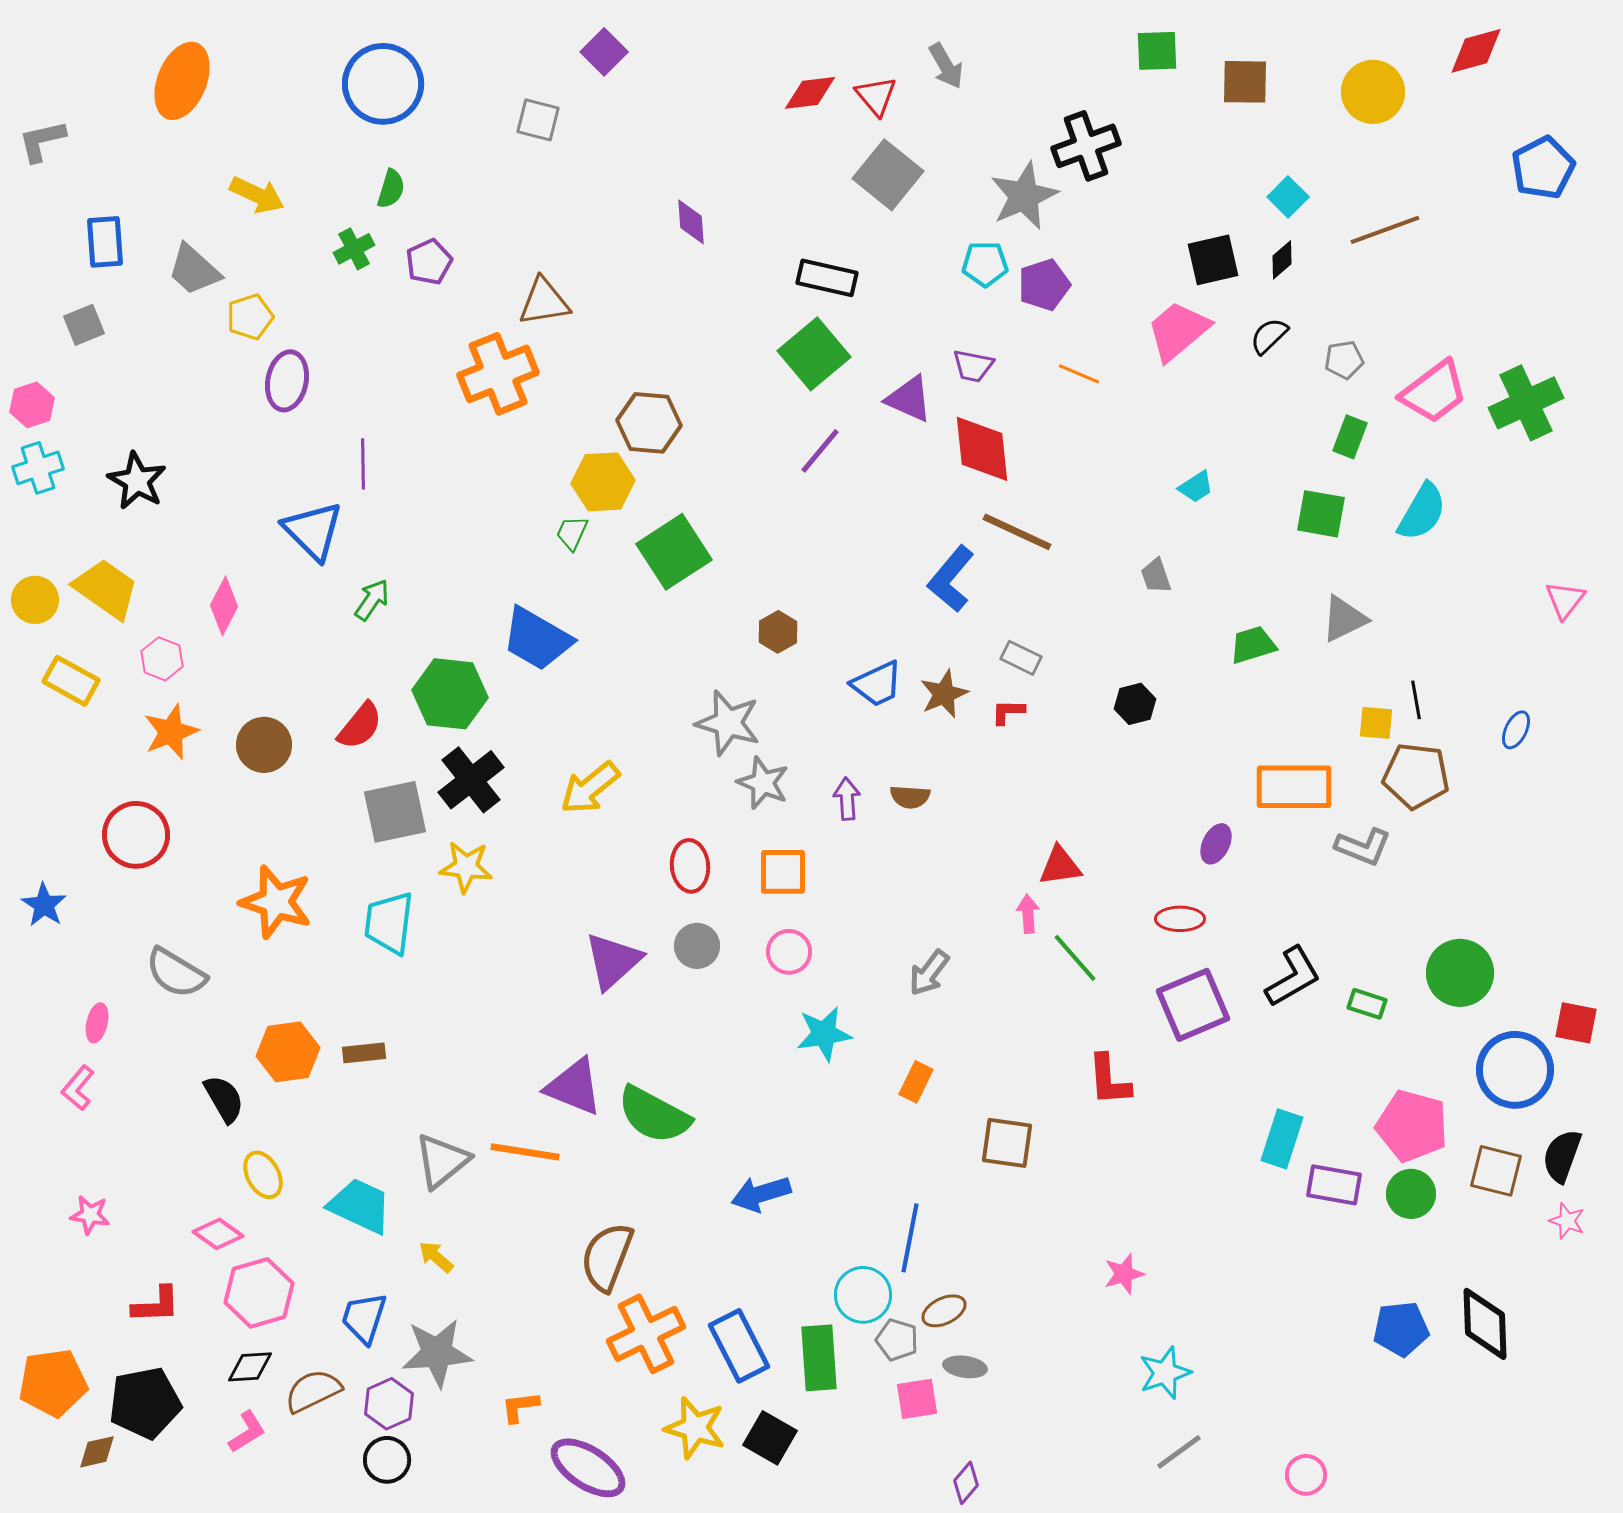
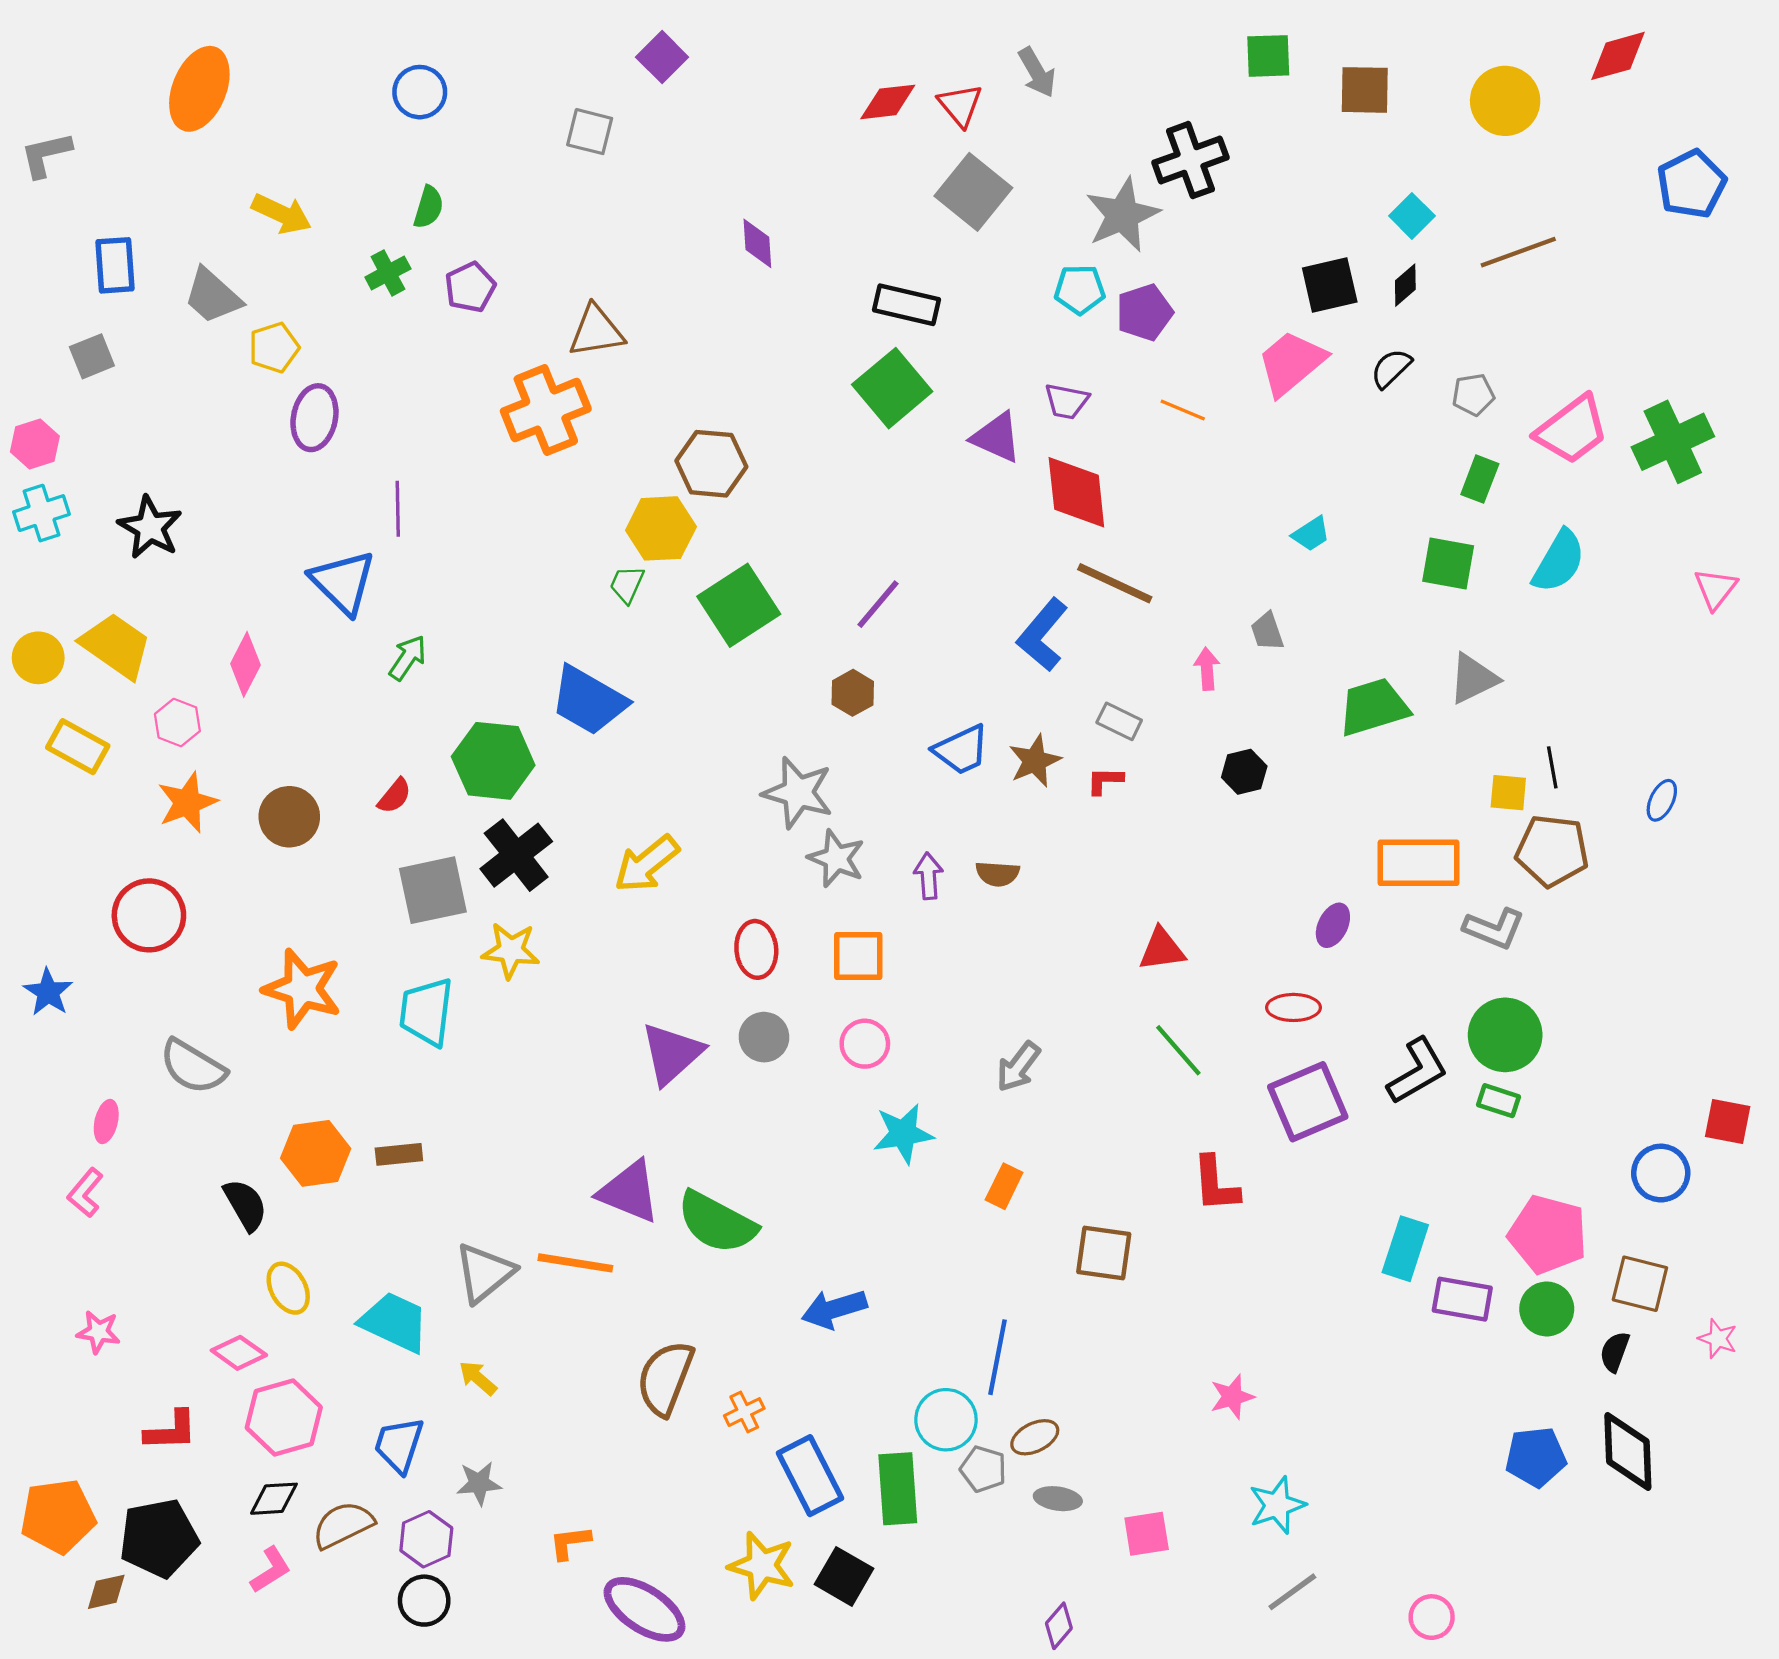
blue circle: (383, 84) -> (420, 92), size x0.6
purple line: (820, 451) -> (878, 604), moved
pink triangle: (1565, 600) -> (1716, 589), moved
green trapezoid: (1253, 645) -> (1374, 707), size x1.4
red semicircle: (360, 726) -> (395, 796), size x0.7
pink arrow: (1028, 914) -> (1207, 669), moved
green circle: (1460, 973) -> (1505, 1035), moved
blue circle: (1515, 1070) -> (1661, 1173), size x0.7
black semicircle: (1562, 1156) -> (1615, 1352), moved, size x0.7
orange cross: (646, 1334) -> (744, 1412), moved, size x0.5
gray star: (437, 1353) -> (479, 1483), size x0.6
pink square: (917, 1399) -> (1147, 1534), moved

